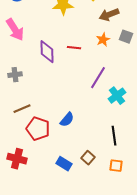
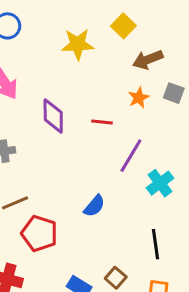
red line: (74, 48) -> (102, 122), moved
blue semicircle: (67, 120) -> (94, 206), moved

